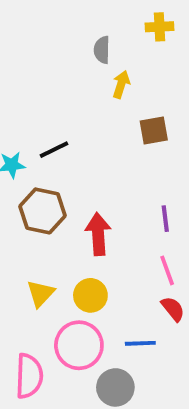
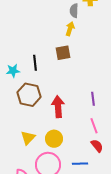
gray semicircle: (102, 50) -> (74, 11), moved
brown square: (154, 130) -> (63, 53), moved
black line: (54, 150) -> (35, 63), turned -70

